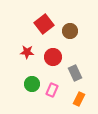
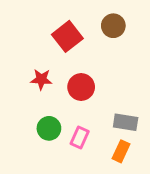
brown circle: (70, 31) -> (113, 26), moved
gray rectangle: (75, 73) -> (126, 122), moved, turned -56

